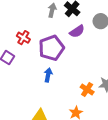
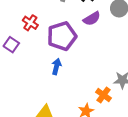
orange cross: (87, 89) -> (104, 95), moved

